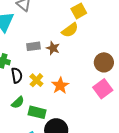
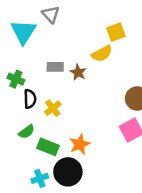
orange star: (60, 86) -> (80, 144), moved

